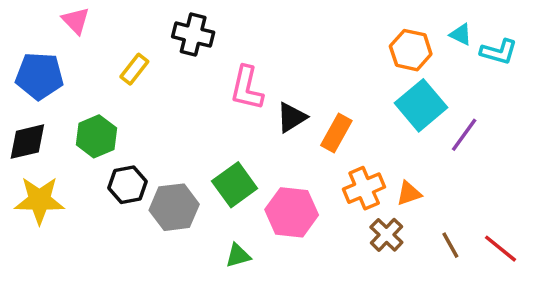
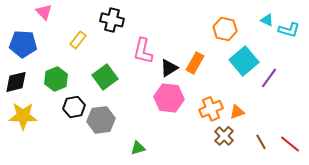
orange hexagon: (411, 50) -> (225, 29), moved
orange rectangle: (336, 133) -> (195, 63), moved
green square: (235, 185) -> (105, 77), moved
pink hexagon: (292, 212) -> (169, 98), moved

